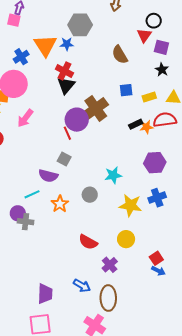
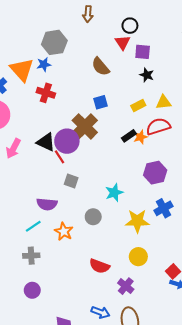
black triangle: (66, 85) -> (46, 142), moved, turned -36
blue square: (126, 90) -> (101, 102), moved
gray square: (64, 159) -> (71, 181), moved
purple circle: (18, 213) -> (32, 290), moved

